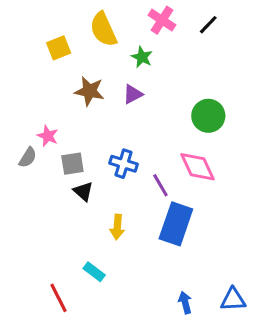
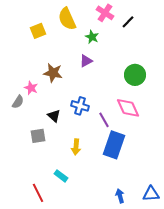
black line: (208, 25) -> (128, 22), moved
brown star: (89, 91) -> (53, 73), moved
gray square: (72, 164) -> (38, 136), moved
black triangle: (83, 191) -> (54, 116), moved

